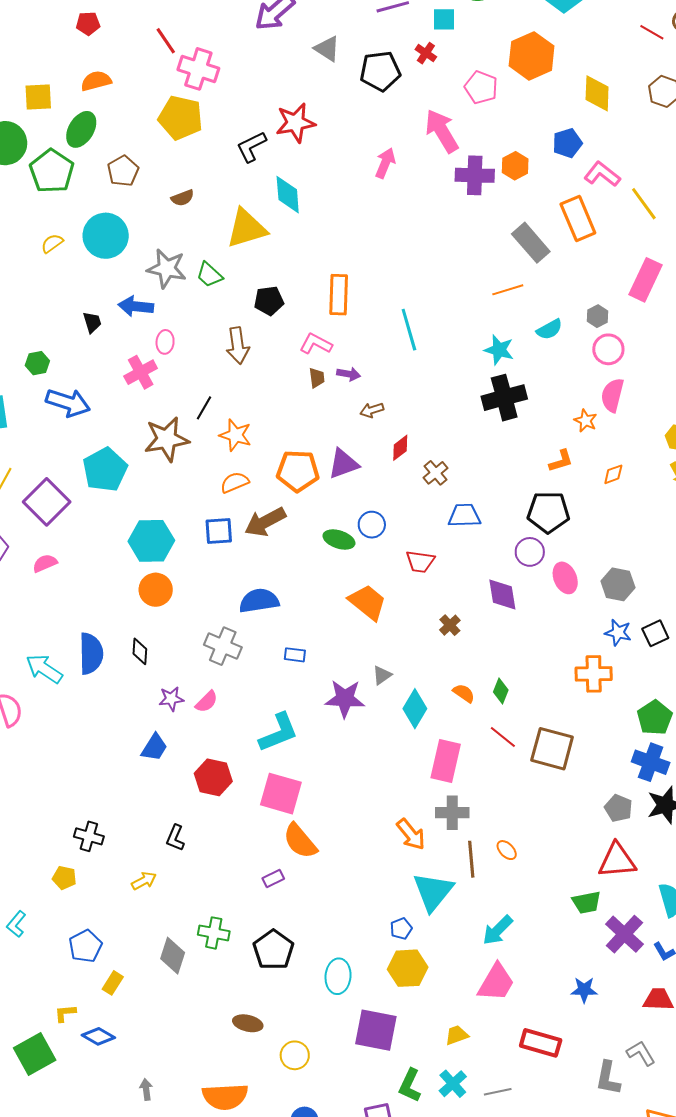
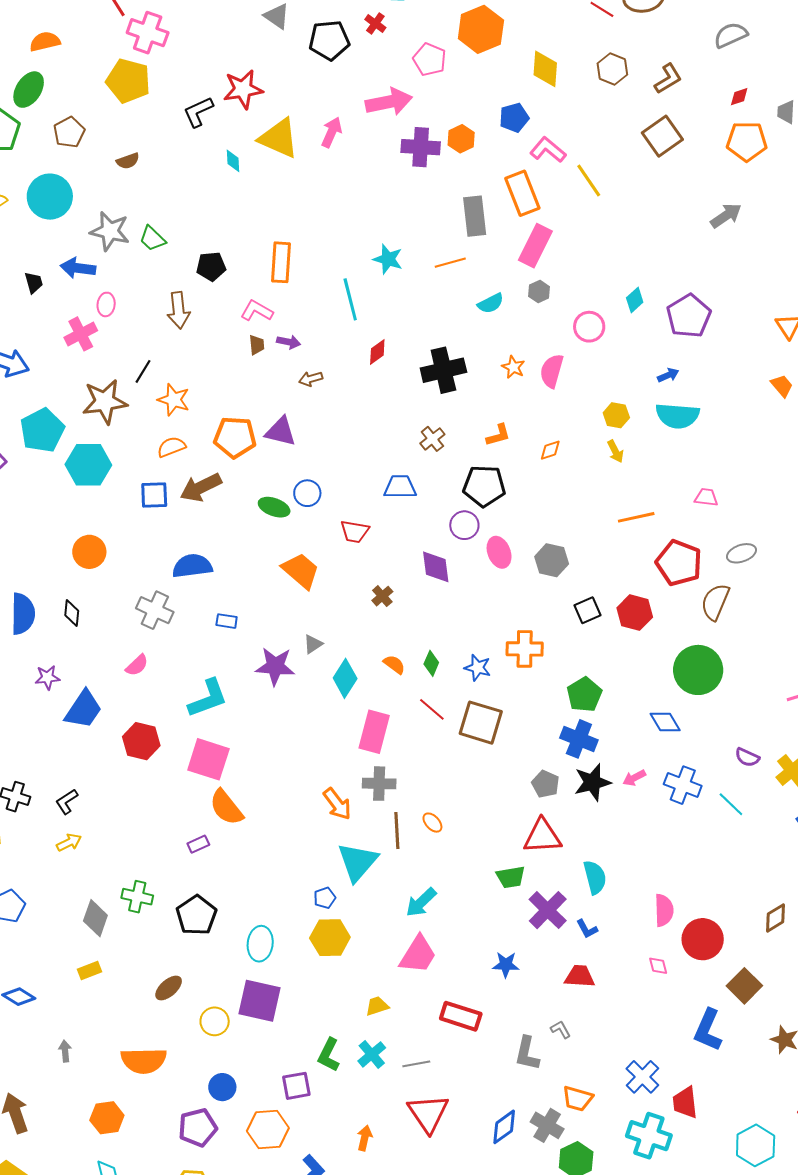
pink arrow: (442, 131) -> (389, 102), turned 108
cyan diamond: (288, 195) -> (233, 161), size x0.6
yellow triangle: (246, 228) -> (279, 138), moved, turned 39
gray rectangle: (531, 243) -> (475, 216), turned 33
pink rectangle: (645, 280) -> (535, 246), moved
pink circle: (608, 349) -> (589, 327), moved
cyan star: (499, 350) -> (388, 259), moved
orange star: (586, 421) -> (513, 367), moved
red diamond: (400, 448) -> (377, 352), moved
purple triangle: (343, 464) -> (281, 432), turned 32
brown cross: (436, 473) -> (432, 439), moved
cyan hexagon: (151, 541) -> (88, 465), moved
blue star: (618, 633) -> (478, 668), moved
purple star: (171, 699) -> (47, 677), moved
blue trapezoid: (154, 747) -> (83, 709), size x1.4
black L-shape: (175, 838) -> (67, 802), moved, turned 32
yellow rectangle: (113, 983) -> (89, 971), moved, turned 35
brown ellipse: (248, 1023) -> (169, 988), turned -56
purple square: (376, 1030) -> (259, 1001), moved
gray L-shape: (641, 1053) -> (561, 1030), size x0.7

